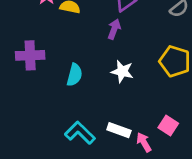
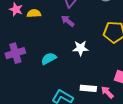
purple arrow: (114, 29) -> (68, 21), turned -56
cyan semicircle: (75, 75) -> (49, 59), turned -119

